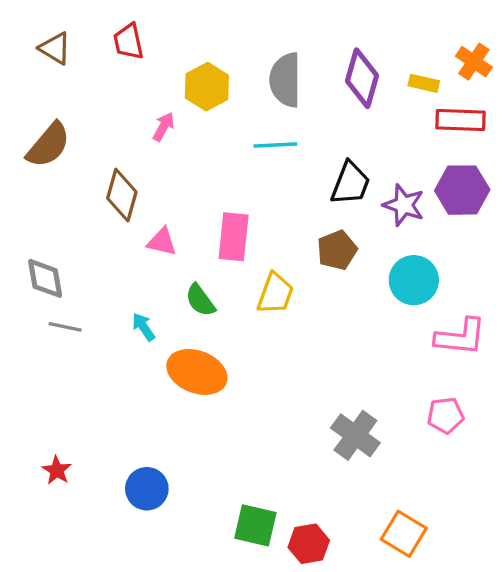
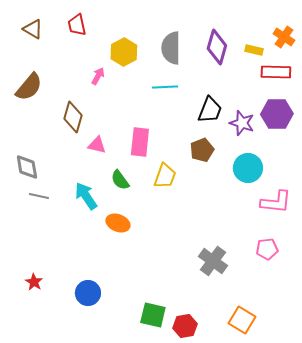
cyan arrow: (143, 327) -> (86, 196), size x1.6
orange ellipse: (197, 372) -> (118, 223), size x0.7

